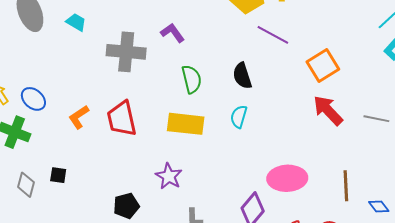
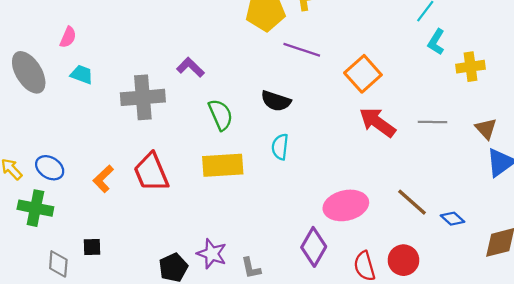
black semicircle: (242, 76) -> (276, 101), turned -44
purple star: (169, 176) -> (212, 254), moved
brown line: (346, 186) -> (412, 202), turned -36

